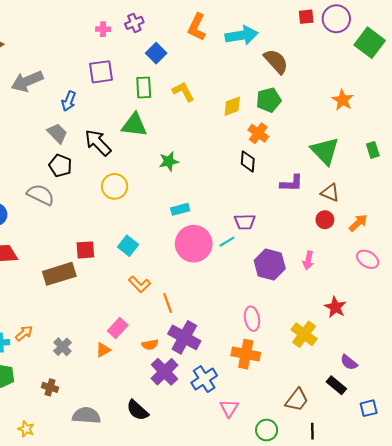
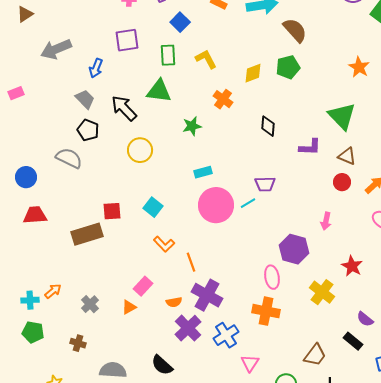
orange cross: (258, 133) -> (223, 99), moved
purple hexagon: (270, 264) -> (294, 249), moved

